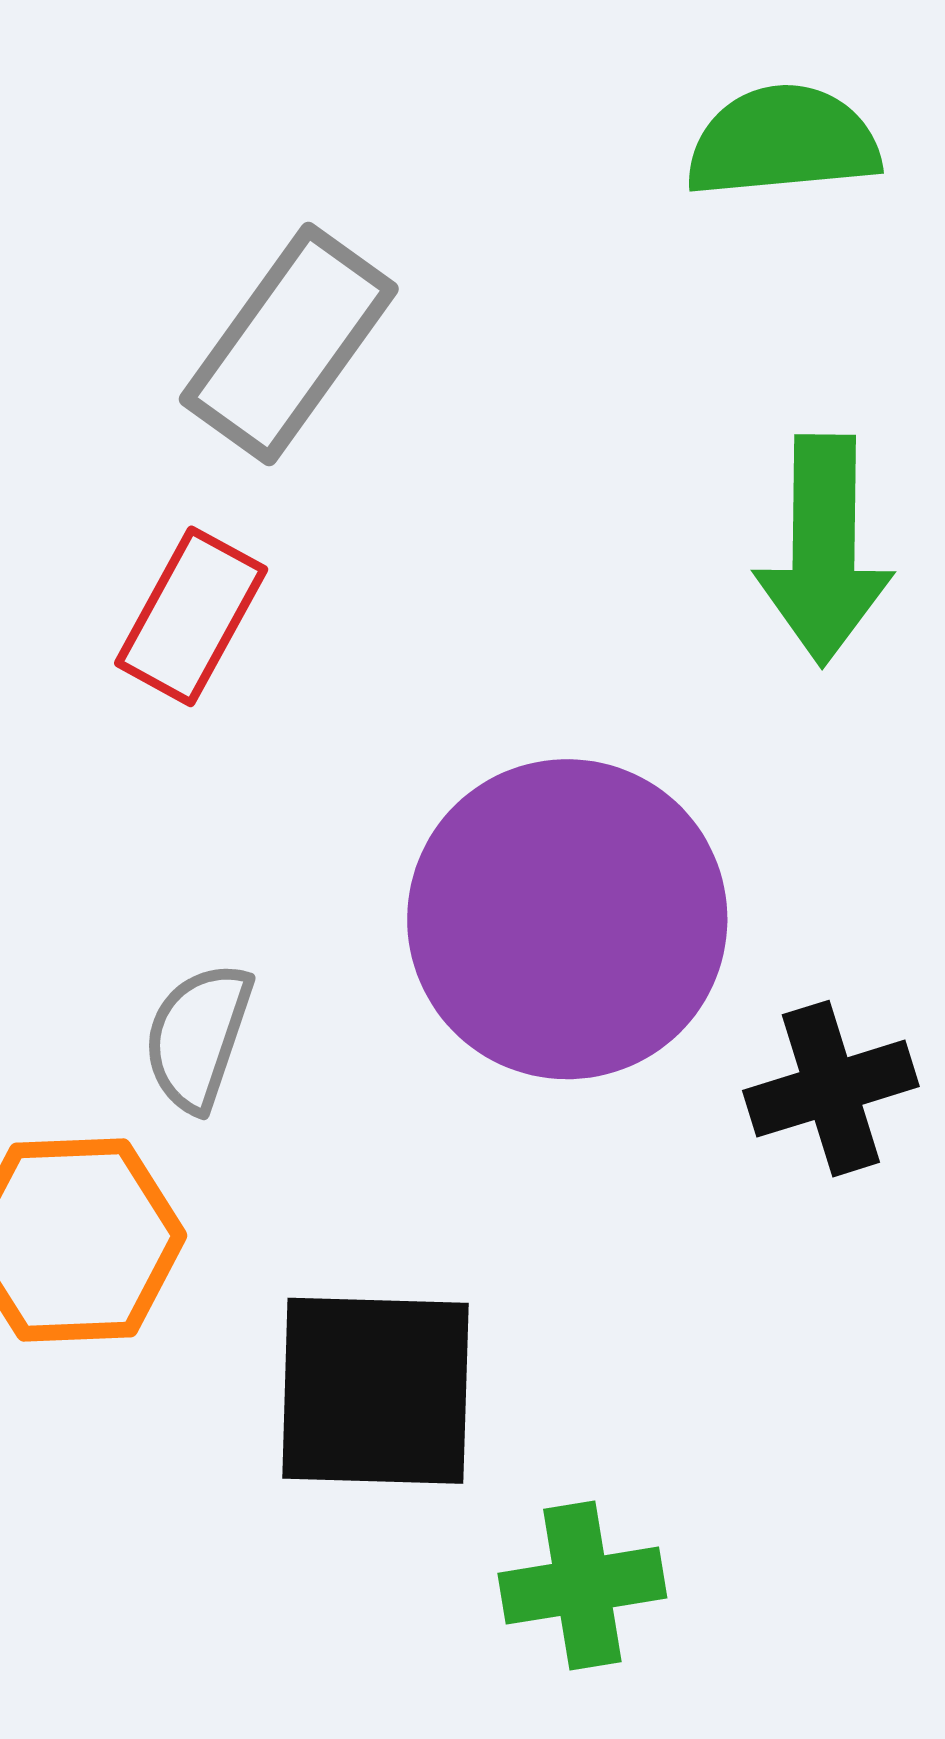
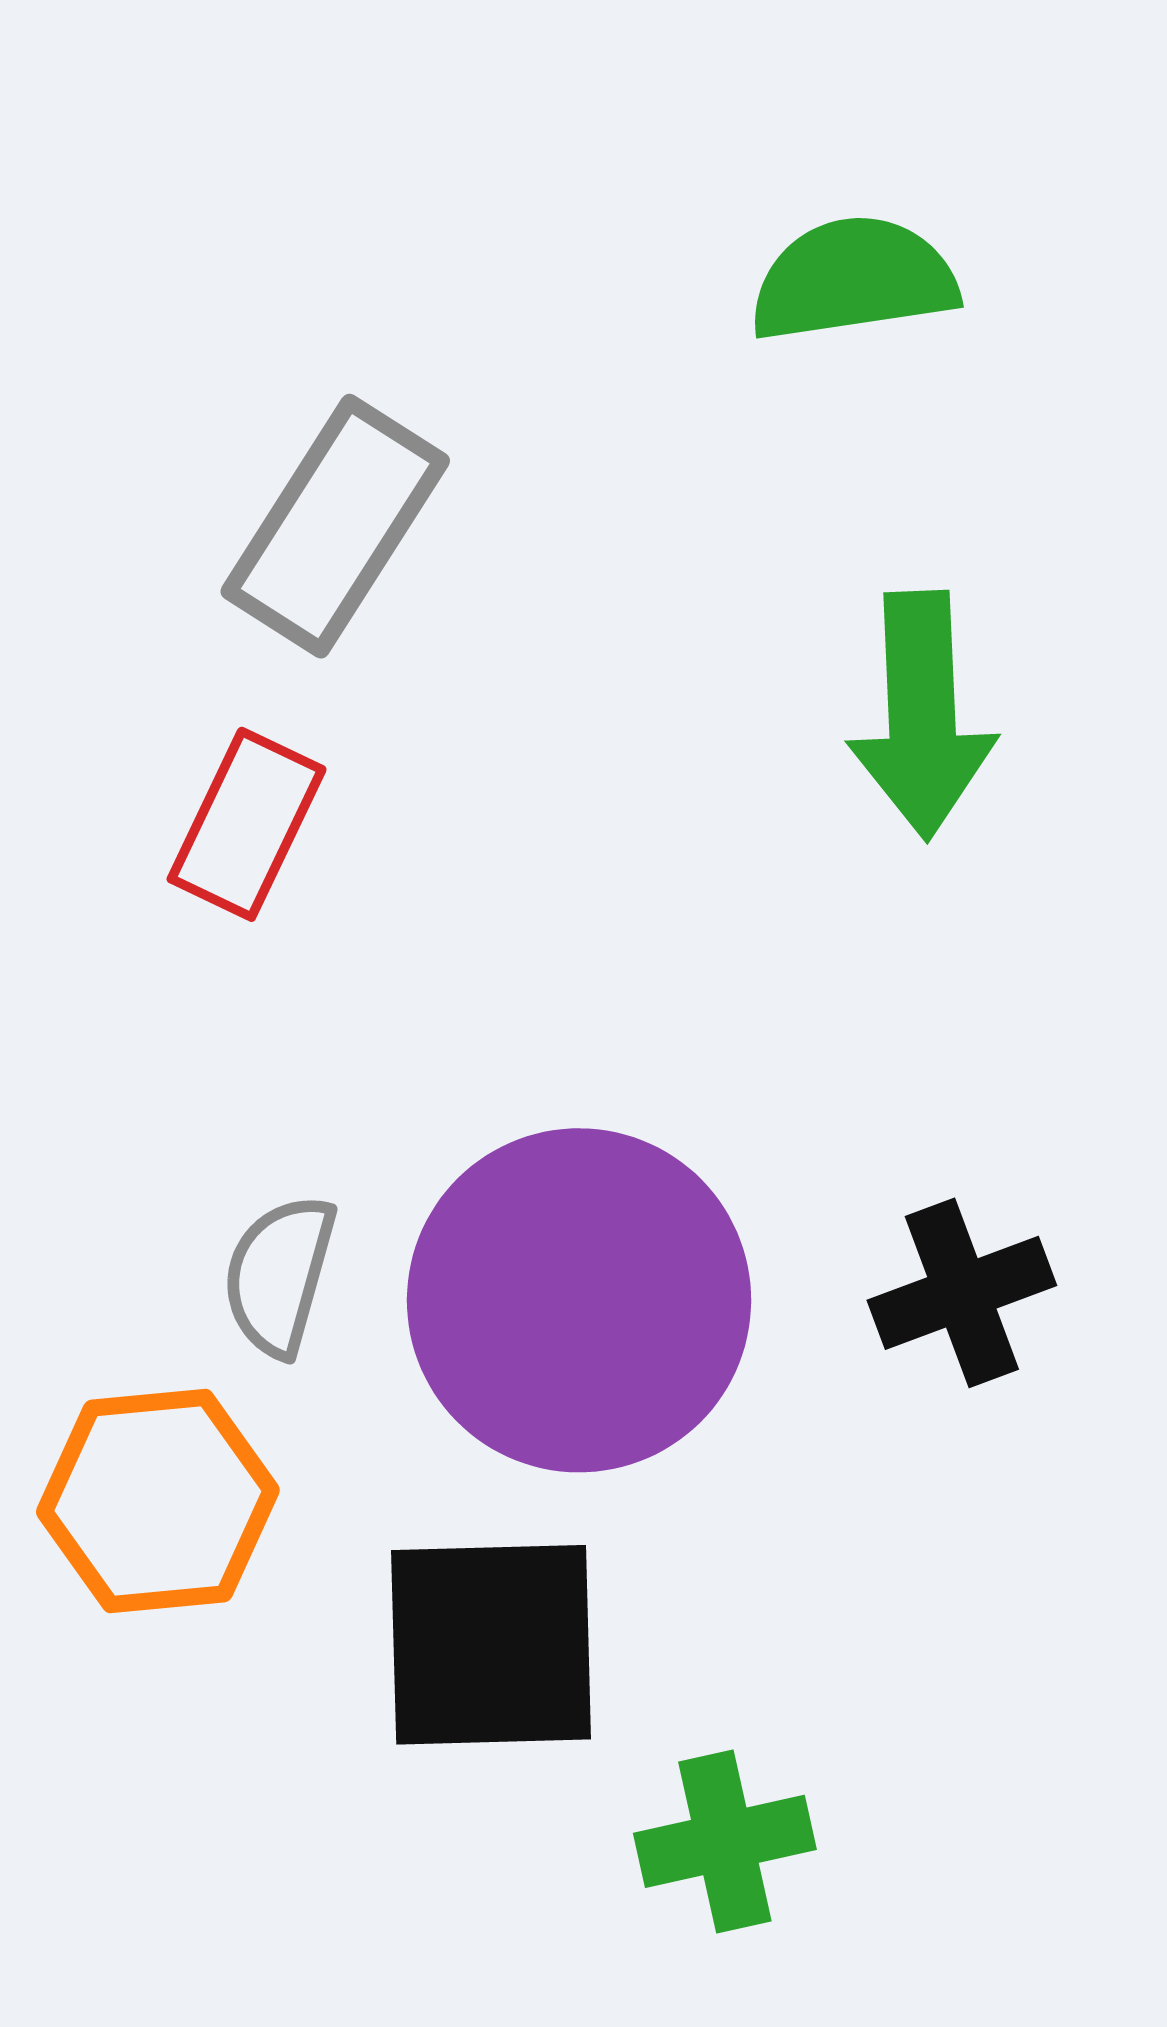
purple circle: (567, 919) -> (579, 1300), moved

